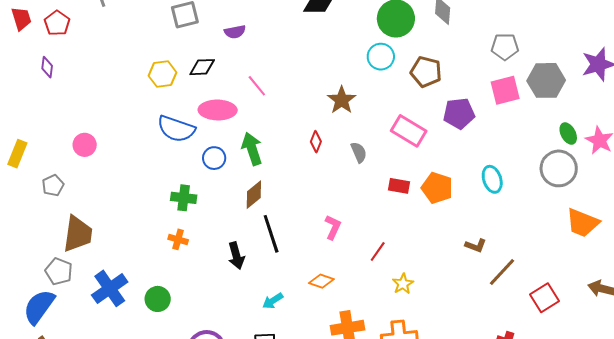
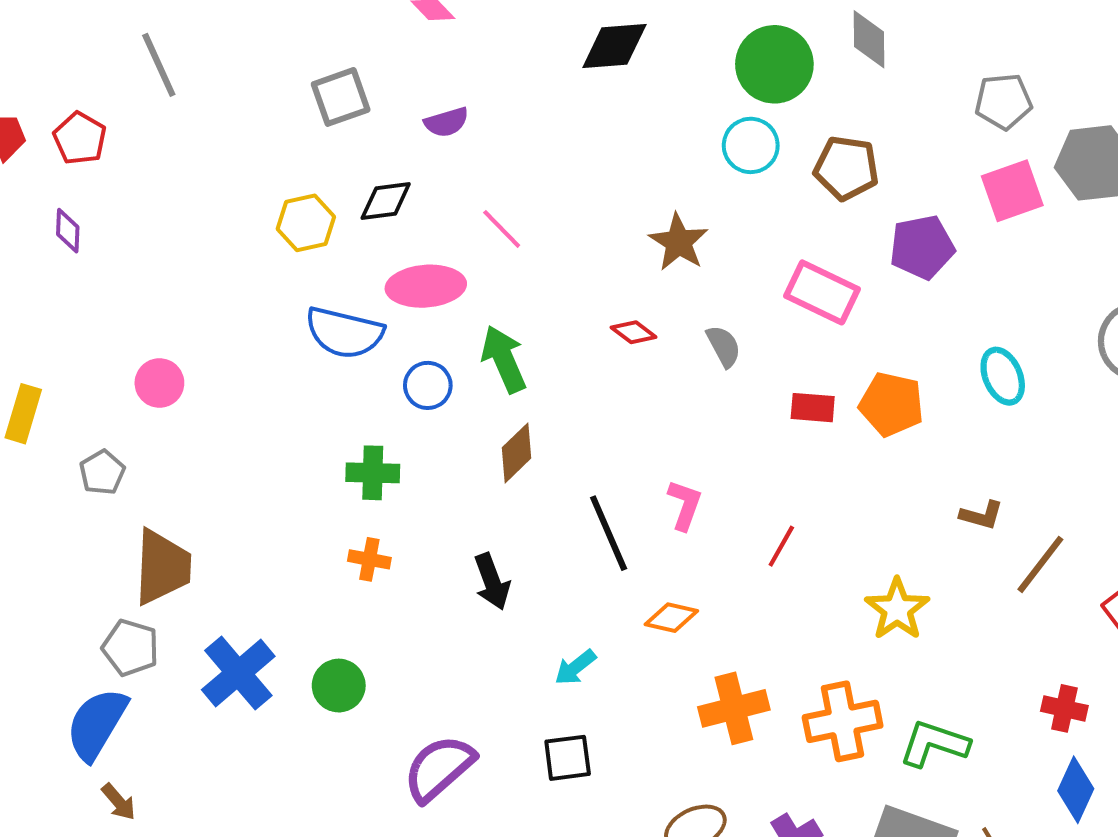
red diamond: (316, 142) -> (634, 332), turned -70
black line: (271, 234) -> (609, 533), moved
yellow star: (403, 284) -> (897, 609), moved, size x1.4

